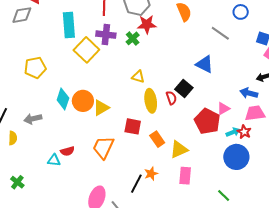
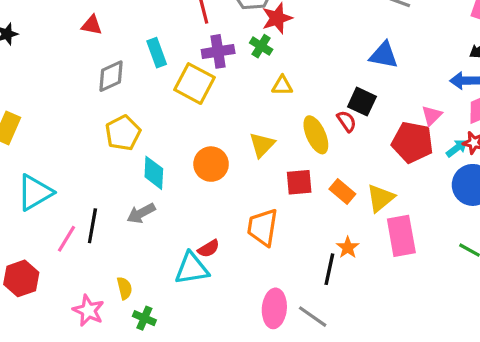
gray diamond: (22, 15) -> (111, 76), moved
cyan rectangle: (69, 25) -> (157, 53), size x0.7
yellow triangle: (138, 77) -> (282, 86), moved
cyan diamond: (63, 99) -> (154, 173), moved
yellow triangle: (101, 108) -> (262, 145), moved
yellow semicircle: (13, 138) -> (124, 288), moved
cyan triangle: (54, 160) -> (192, 268), size x1.6
pink rectangle: (185, 176) -> (401, 236), size x1.4

